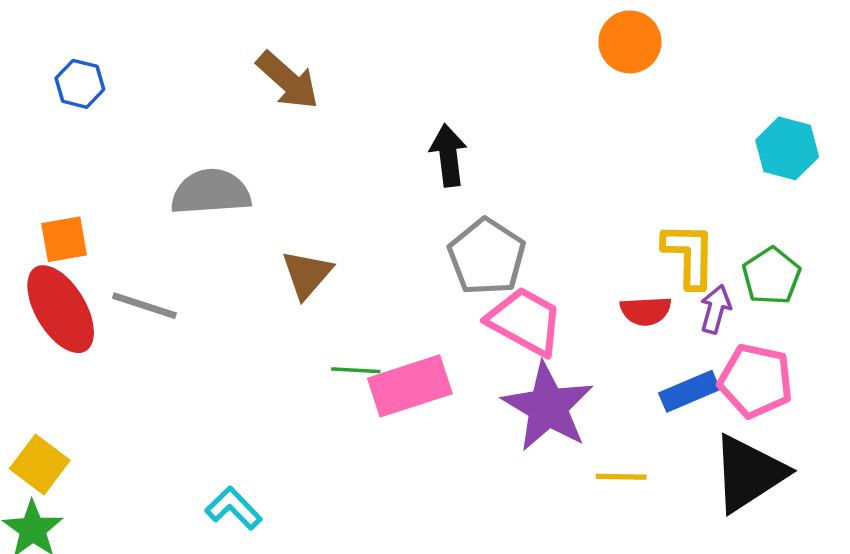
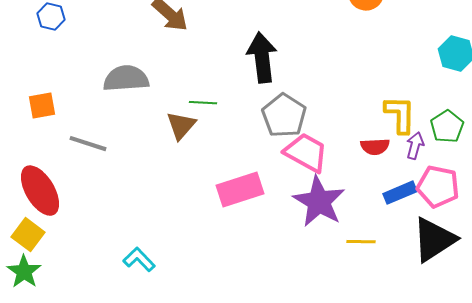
black arrow: (448, 155) -> (262, 58), size x1.4
red ellipse: (61, 309) -> (40, 191), moved
green line: (356, 370) -> (203, 103), moved

